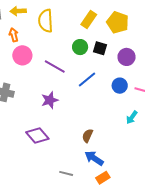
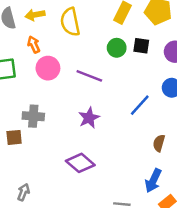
blue line: (87, 80) -> (140, 105), moved
brown semicircle: (87, 136) -> (159, 143), moved
blue arrow: (94, 158) -> (153, 181), turned -90

